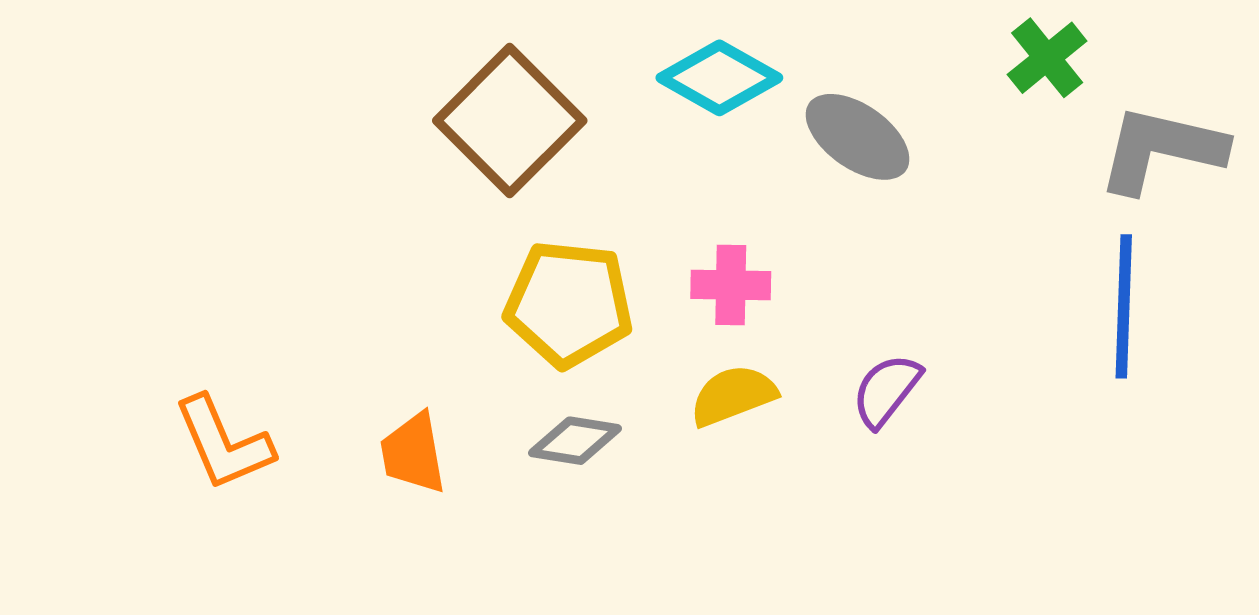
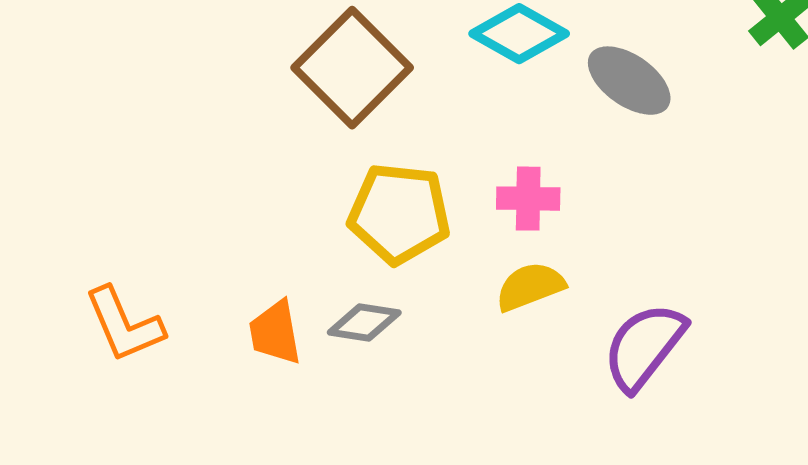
purple semicircle: (886, 390) -> (644, 347), moved, size x1.5
gray diamond: (575, 441) -> (364, 323), moved

